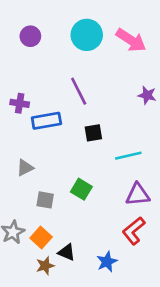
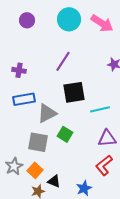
purple line: (79, 91) -> (63, 61), turned 60
blue rectangle: (46, 121) -> (24, 99), moved
black square: (93, 133) -> (74, 92), size x1.6
gray triangle: (25, 168) -> (47, 113), moved, size x1.5
gray square: (45, 200) -> (38, 142), size x1.5

